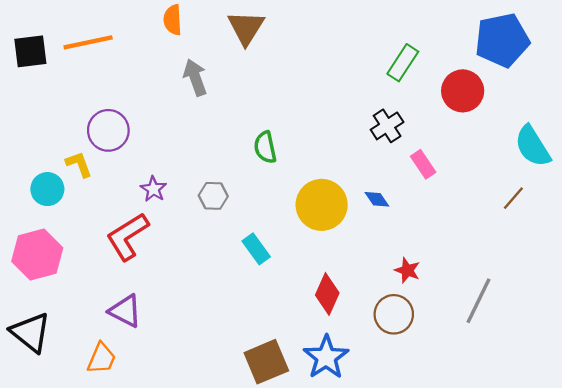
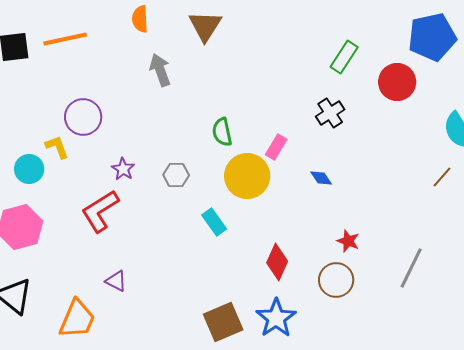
pink rectangle: (423, 164) -> (276, 147), moved, turned 65
yellow circle: (322, 205) -> (247, 176), moved
purple triangle: (125, 311) -> (116, 281), moved, size x0.7
orange trapezoid: (102, 358) -> (77, 319), size x1.4

